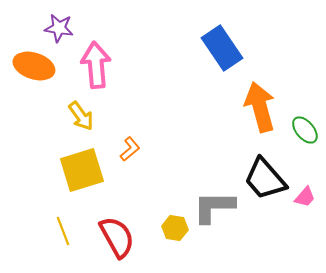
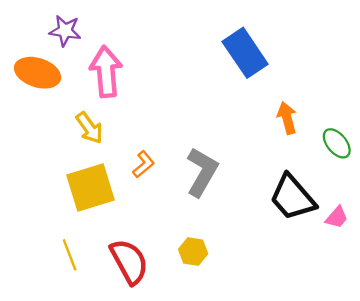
orange arrow: (260, 107) -> (287, 118), size x0.6
gray L-shape: (214, 207) -> (202, 172), moved, turned 120

